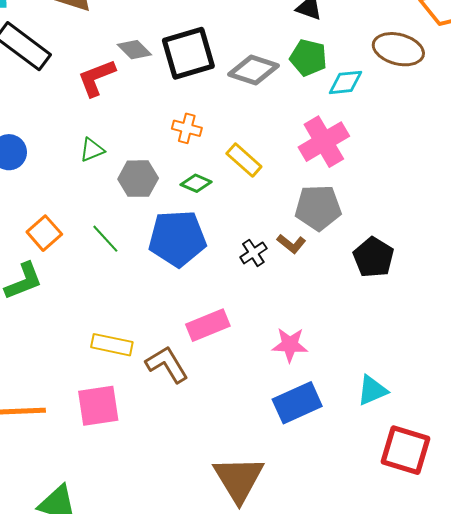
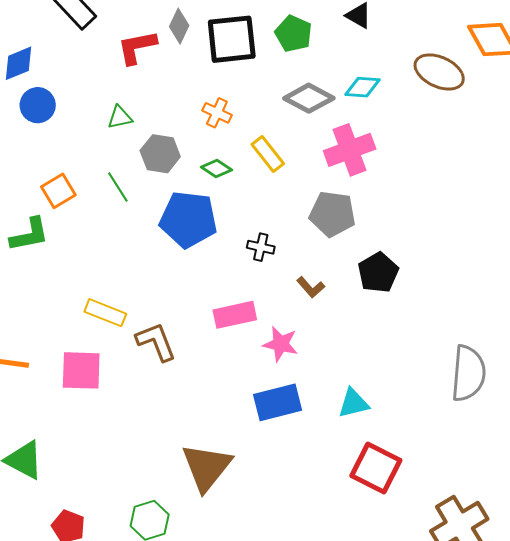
gray diamond: (134, 50) -> (179, 26), turned 60
green pentagon: (308, 58) -> (294, 34), moved
gray diamond: (253, 70) -> (309, 98), moved
cyan diamond: (346, 82) -> (362, 87), moved
green line: (105, 239) -> (118, 187), moved
brown L-shape: (291, 244) -> (311, 287), moved
black cross: (253, 253) -> (261, 247), turned 36
pink rectangle: (208, 325) -> (235, 315), moved

